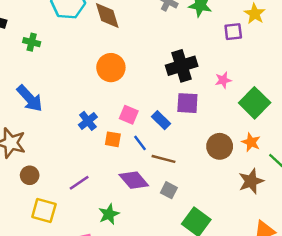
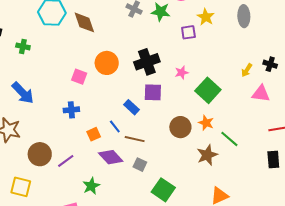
orange circle: (111, 68) -> (107, 63), moved
pink square: (129, 115) -> (79, 77), moved
blue cross: (88, 121) -> (71, 110), turned 35
orange square: (113, 139) -> (94, 134), moved, turned -32
brown circle: (30, 175) -> (40, 154), moved, size x1.5
yellow square: (44, 211) -> (21, 187), moved

